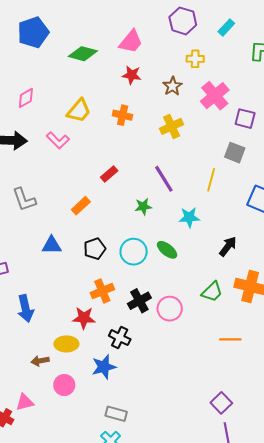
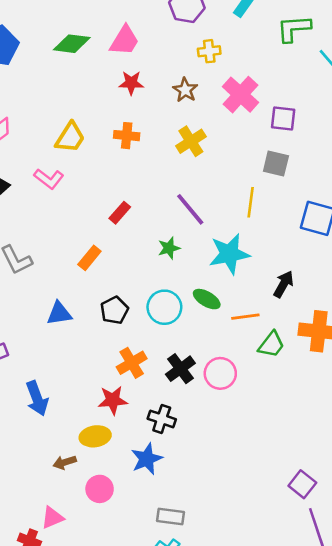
green diamond: (83, 54) -> (72, 44), moved
cyan star: (189, 217) -> (229, 254), size x1.5
orange line: (230, 339) -> (245, 317), moved

